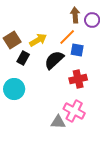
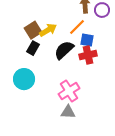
brown square: (12, 40) -> (33, 30), moved
red cross: (78, 79) -> (88, 55), moved
pink cross: (74, 111) -> (69, 91), moved, turned 30

